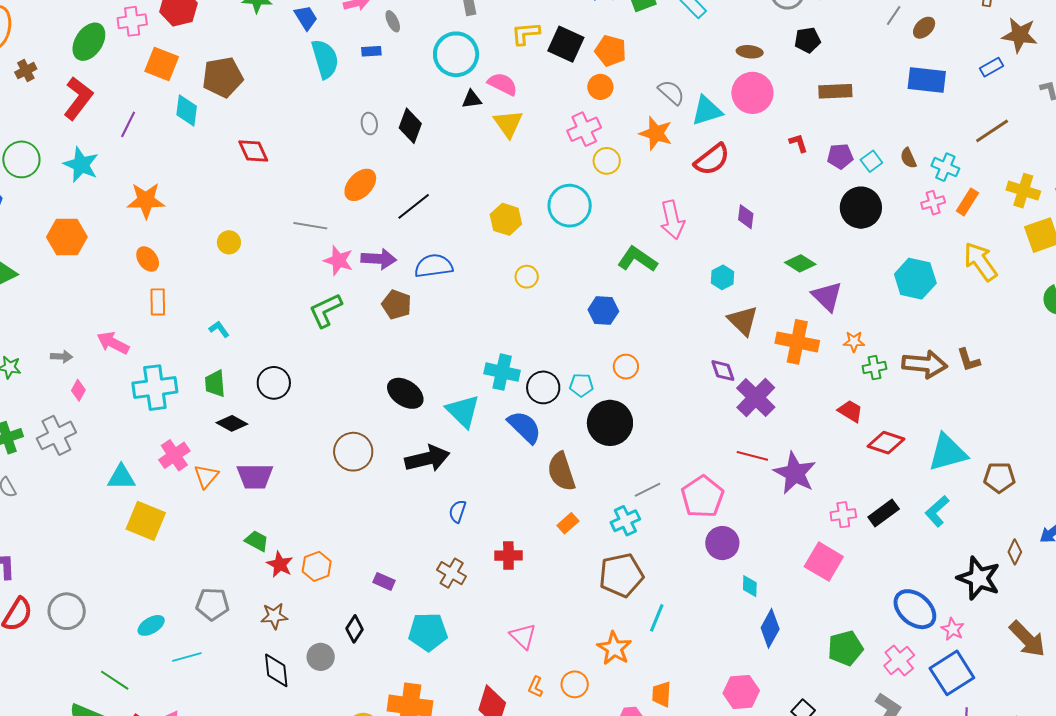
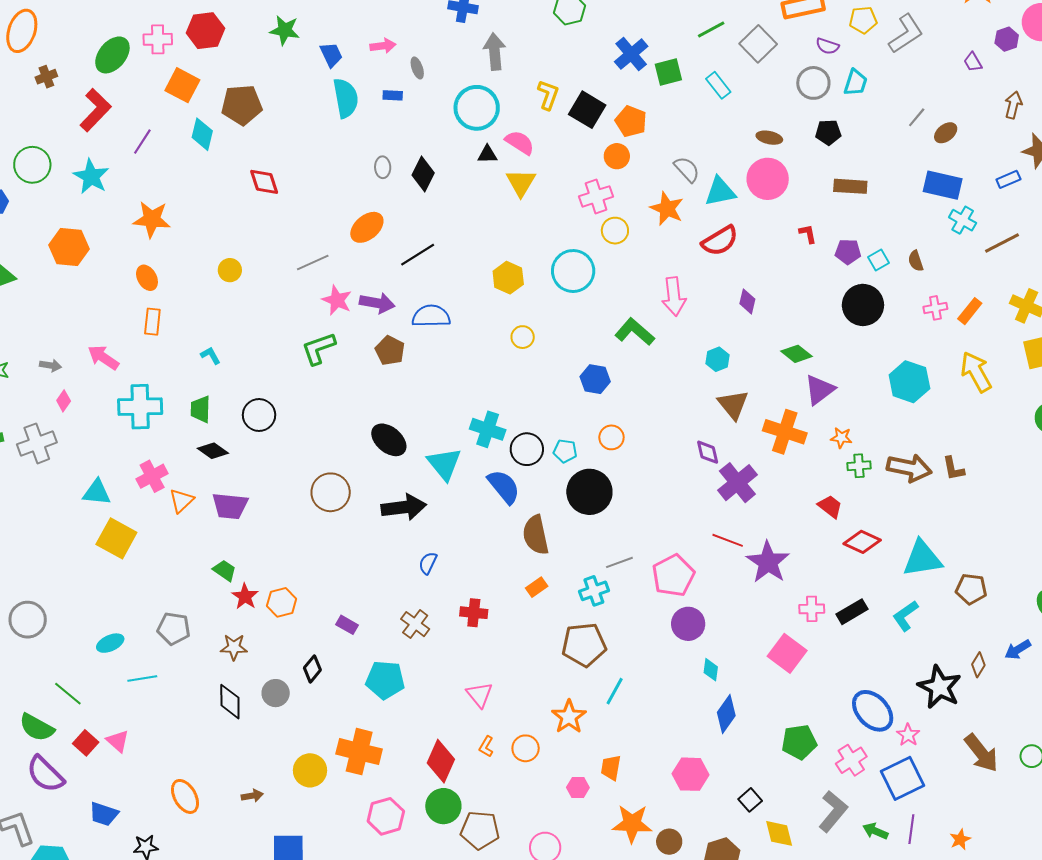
yellow L-shape: (526, 34) -> (548, 95), turned 108
cyan cross: (945, 167) -> (963, 220), moved
gray line: (310, 226) -> (313, 262), turned -40
purple triangle: (827, 296) -> (820, 390), turned 32

